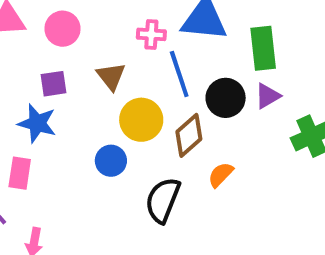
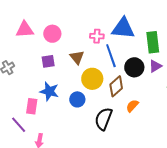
blue star: (37, 123) -> (49, 91), moved

